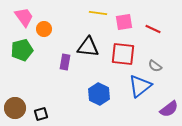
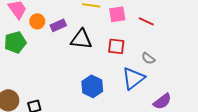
red square: (123, 54) -> (116, 46), size x0.7
purple rectangle: (65, 62) -> (58, 25), moved, turned 56

